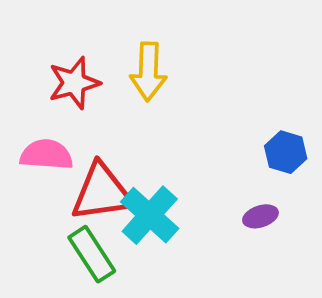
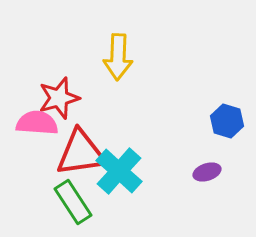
red star: (74, 83) -> (59, 98), moved

